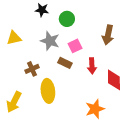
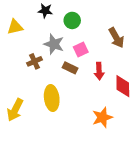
brown arrow: (108, 35) -> (116, 38), turned -42
yellow triangle: (14, 38) -> (15, 27), moved
brown cross: (32, 69) -> (34, 61), moved

